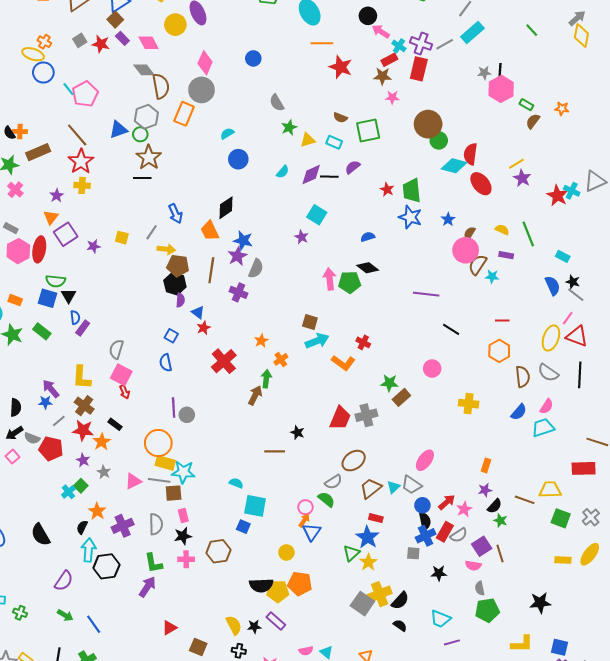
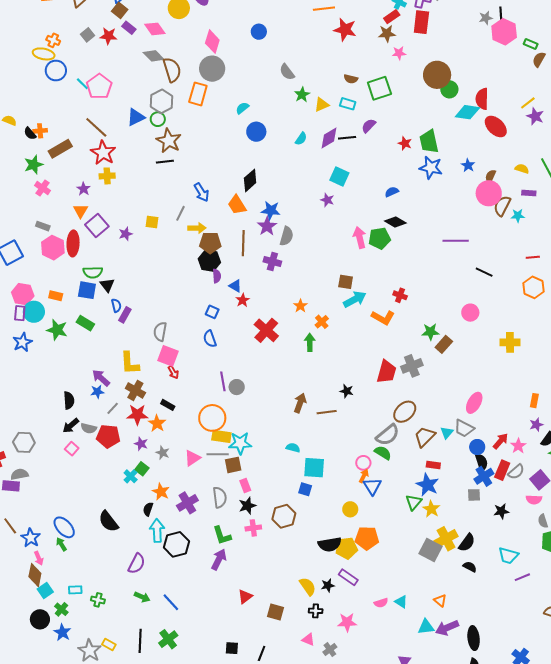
brown arrow: (255, 395) -> (300, 403), moved
gray semicircle: (333, 482) -> (388, 435), size x1.4

